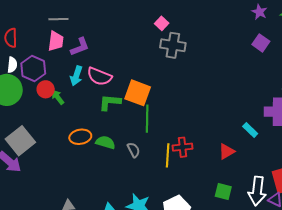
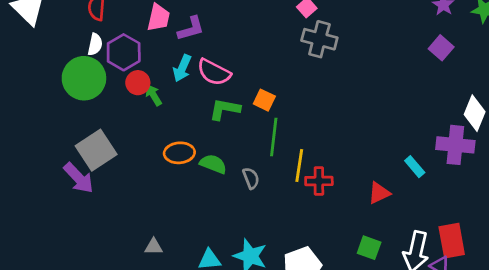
orange square: (138, 93) -> (264, 100), size x0.6
yellow line: (168, 155) -> (299, 165), moved

